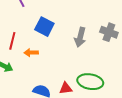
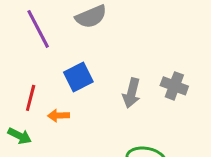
blue square: (44, 27) -> (78, 77), turned 36

